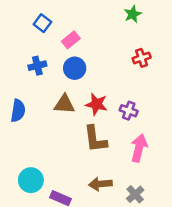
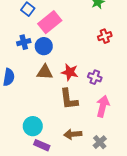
pink rectangle: (71, 40) -> (50, 22), size x1.6
blue circle: (75, 68) -> (44, 46), moved
cyan circle: (31, 180) -> (33, 126), moved

